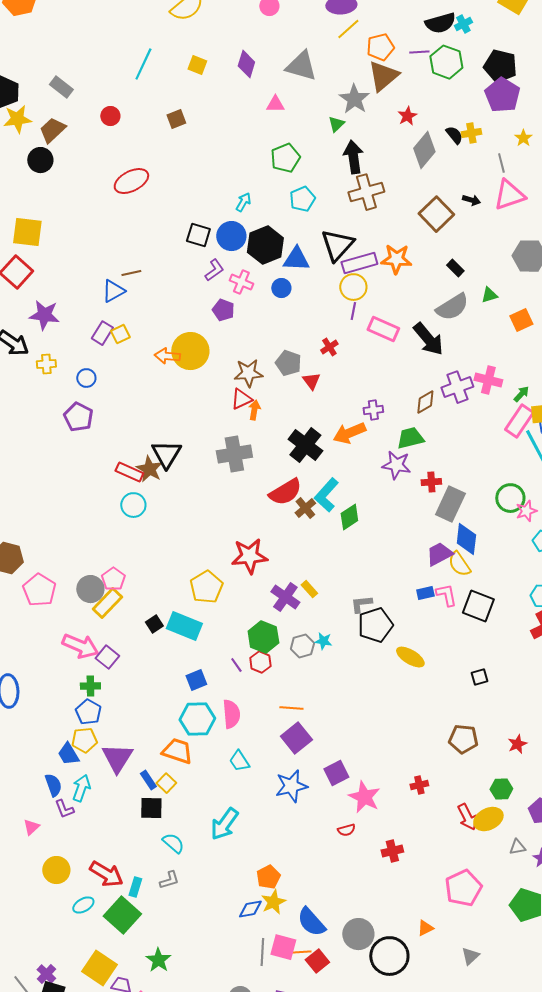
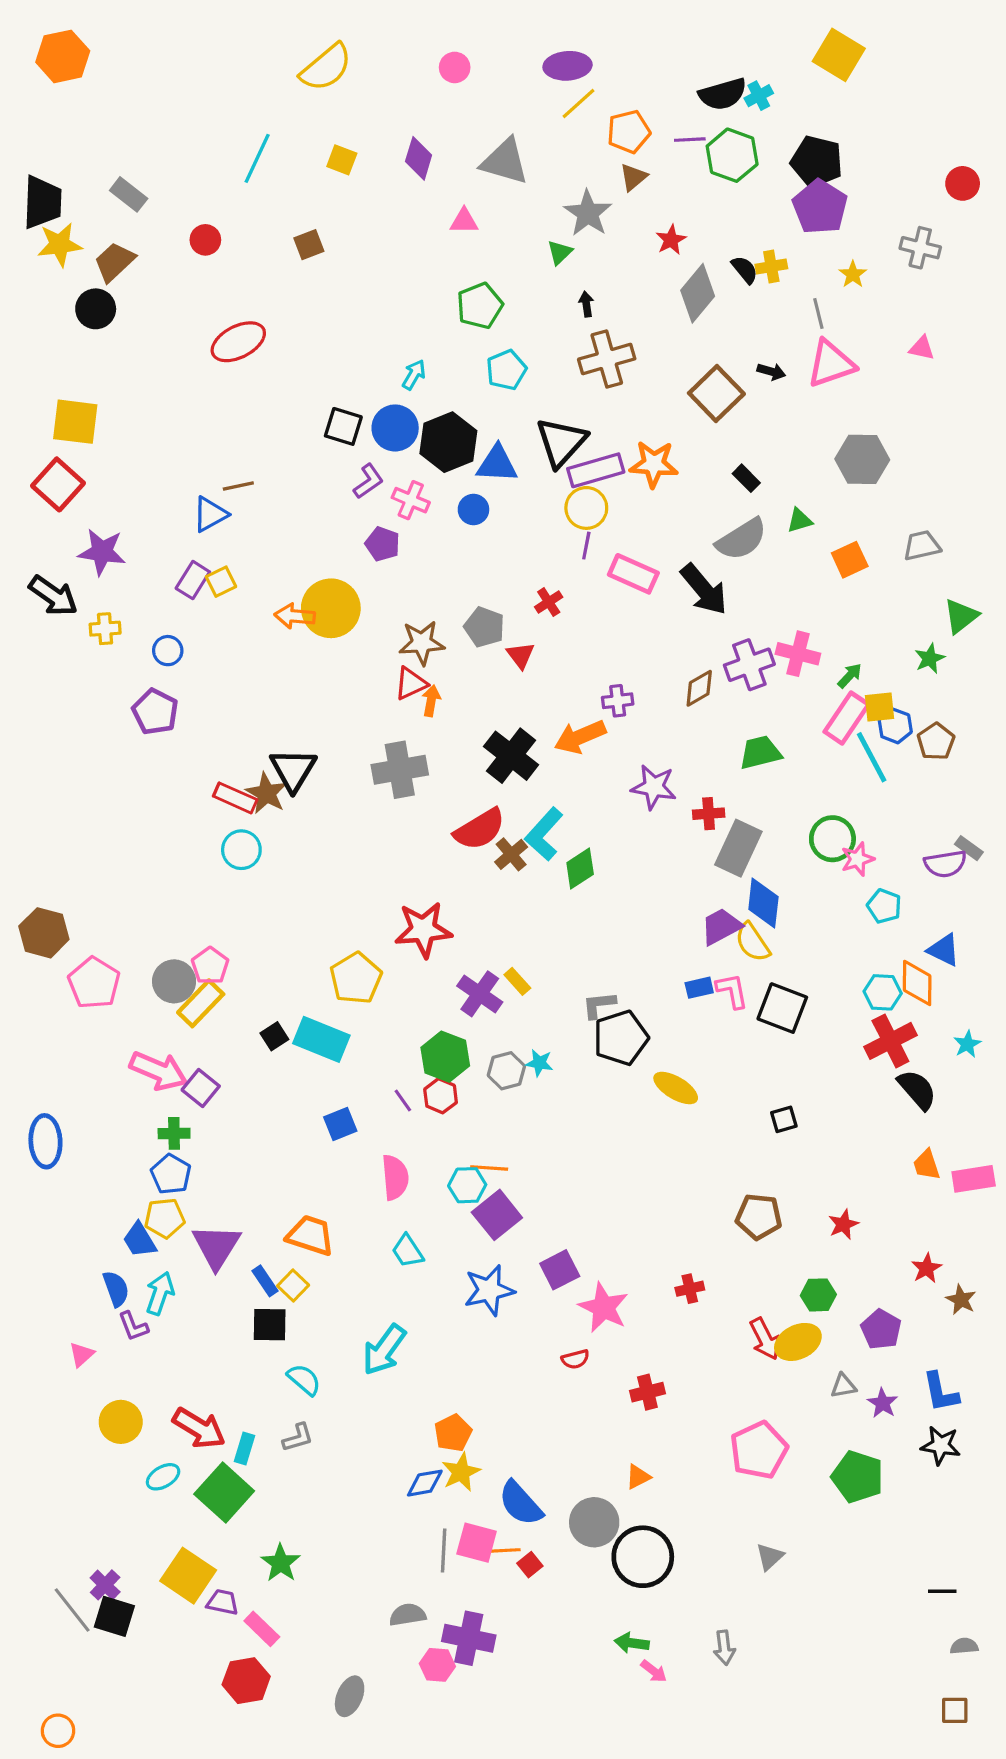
brown triangle: (383, 76) -> (633, 177), size x0.6
black arrow: (353, 157) -> (586, 304), size x0.5
green trapezoid: (410, 438) -> (760, 753), moved
cyan hexagon: (197, 719) -> (467, 1185), moved, size x0.7
orange triangle: (425, 928) -> (638, 1477), moved
red square: (317, 961) -> (530, 1565), size x0.7

